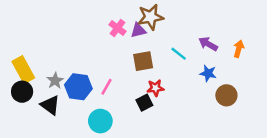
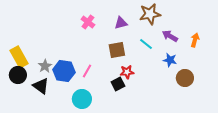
brown star: (151, 17) -> (150, 14), moved
pink cross: (118, 28) -> (88, 22), moved
purple triangle: (138, 30) -> (121, 23), moved

